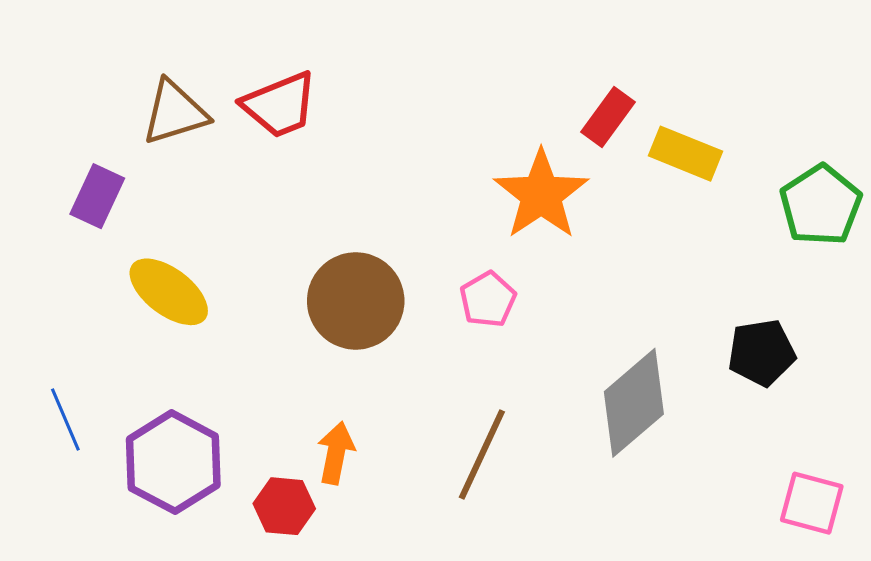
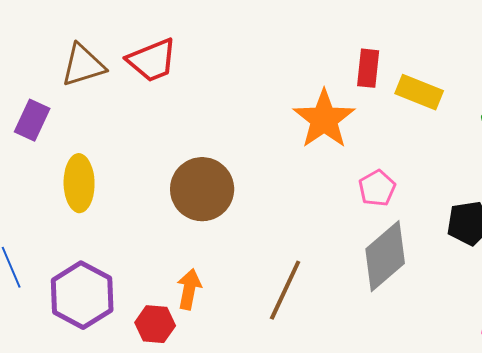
red rectangle: (608, 117) -> (368, 68), turned -30
yellow ellipse: (169, 292) -> (79, 183), turned 52
pink pentagon: (488, 299) -> (377, 188), moved

